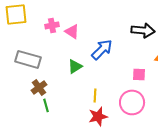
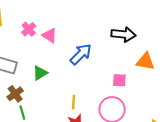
pink cross: (52, 25) -> (29, 29), turned -32
green triangle: (75, 66) -> (40, 73), moved

